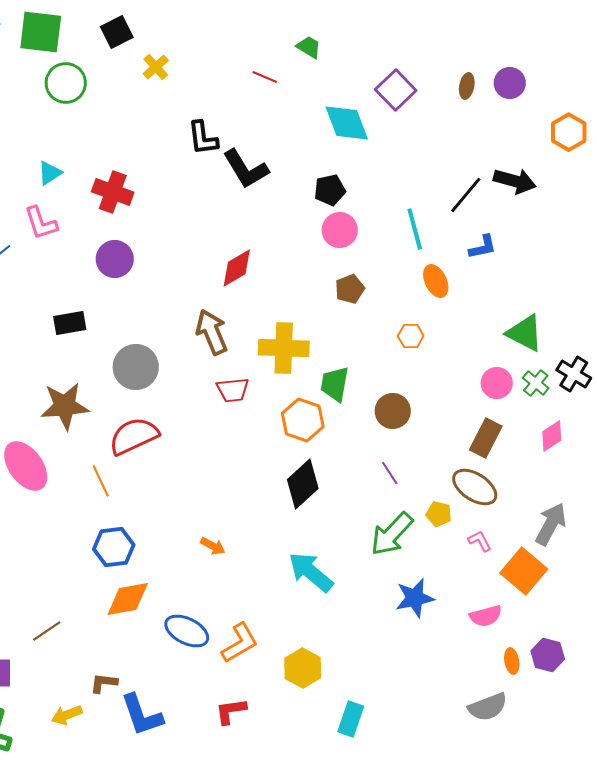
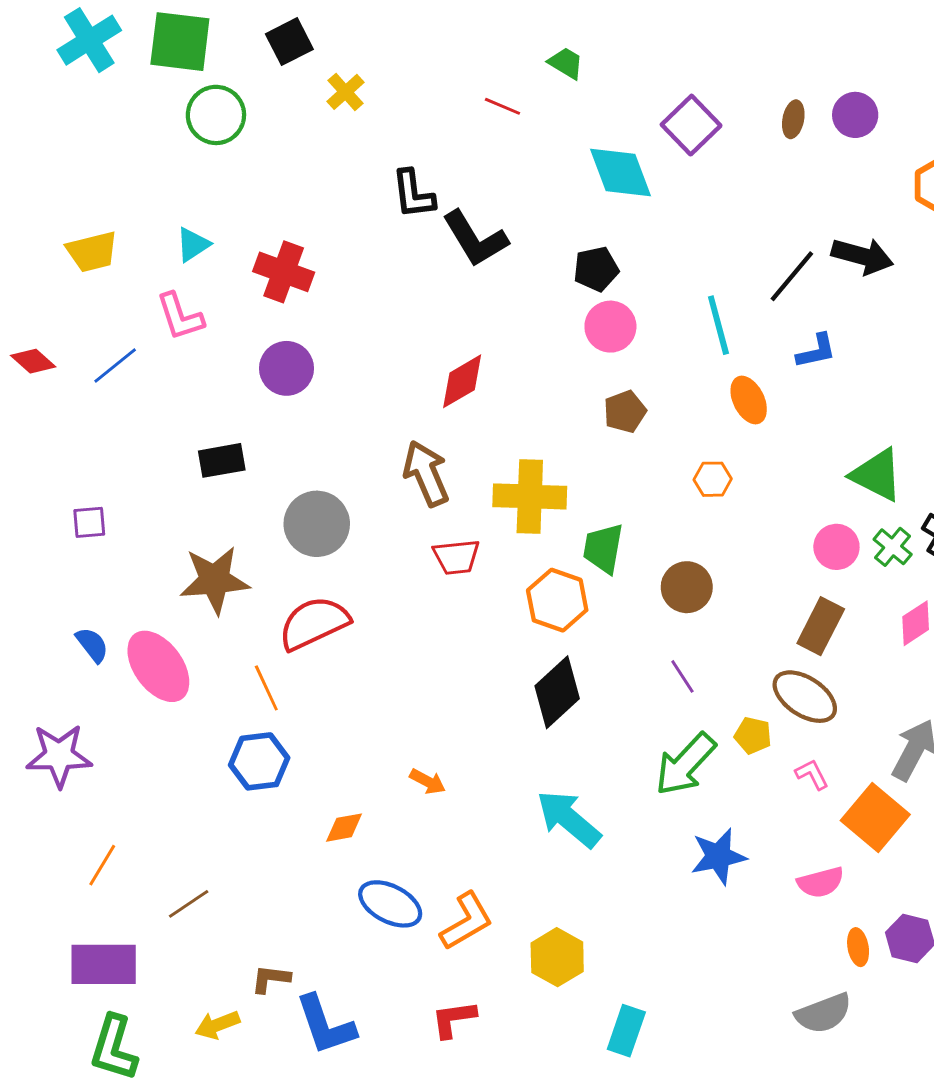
blue hexagon: (114, 547) -> (259, 761), moved
orange diamond: (128, 599) -> (344, 828), moved, size x0.6

